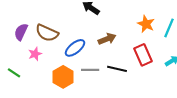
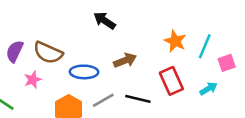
blue ellipse: (75, 48) -> (84, 72), turned 40
gray line: (90, 70) -> (103, 100), turned -30

